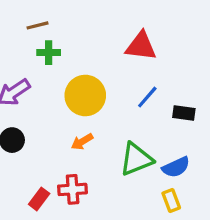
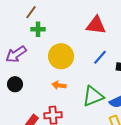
brown line: (38, 25) -> (31, 12), turned -40
orange arrow: (82, 142) -> (59, 85), turned 40

